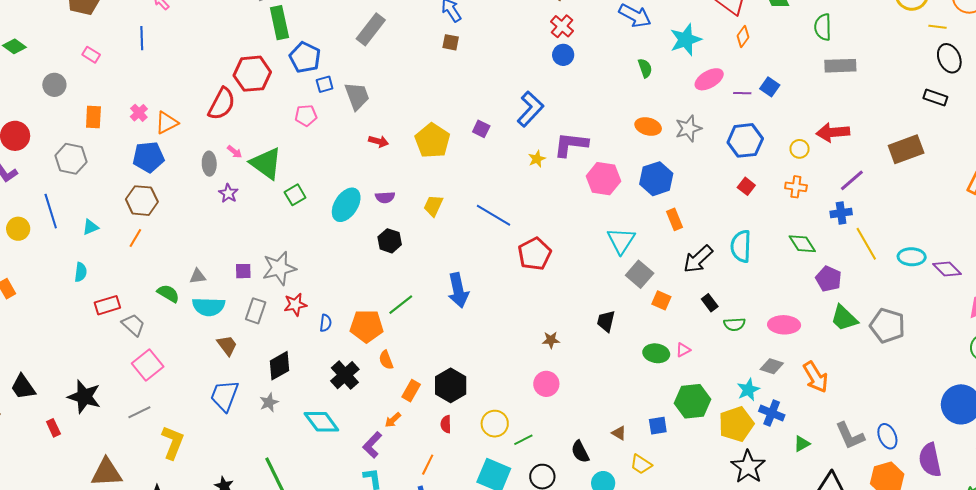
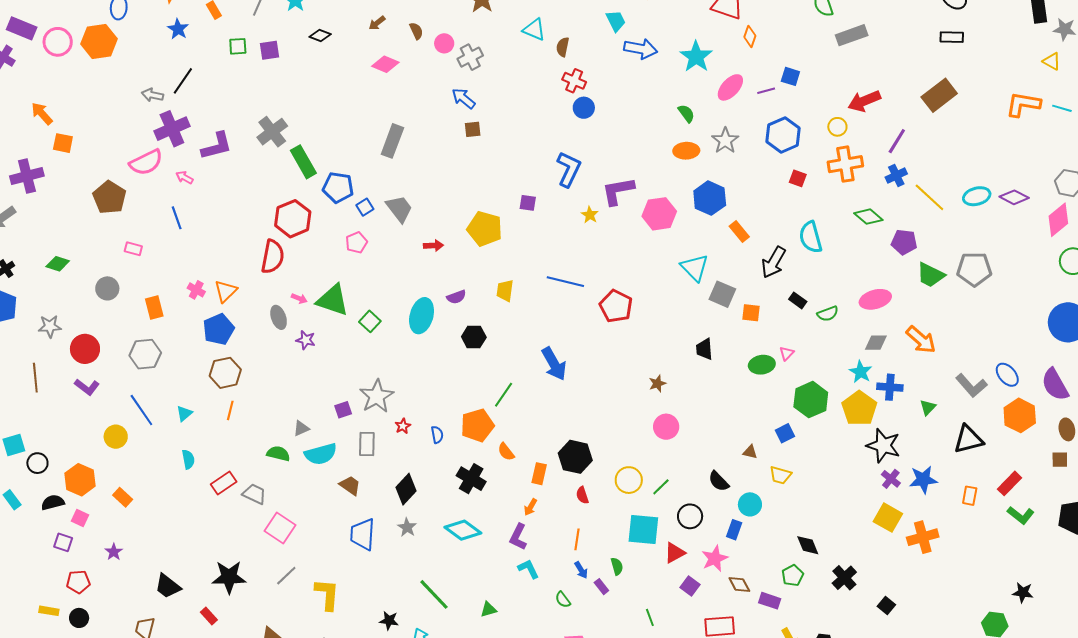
green semicircle: (645, 68) -> (686, 113), moved
orange cross: (796, 187) -> (845, 164), size x1.6
red star: (295, 304) -> (403, 426), size x0.7

